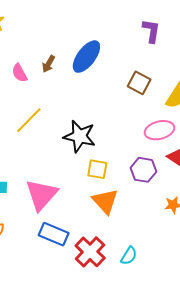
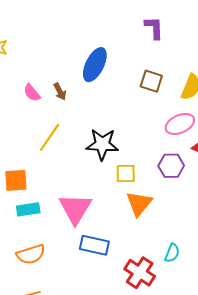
brown arrow: (49, 64) -> (60, 91), moved, turned -48
orange triangle: (105, 201) -> (139, 204), turned 32
red cross: (90, 252) -> (140, 273), moved

